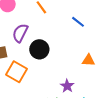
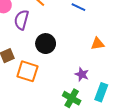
purple semicircle: (20, 33) -> (21, 20), moved

